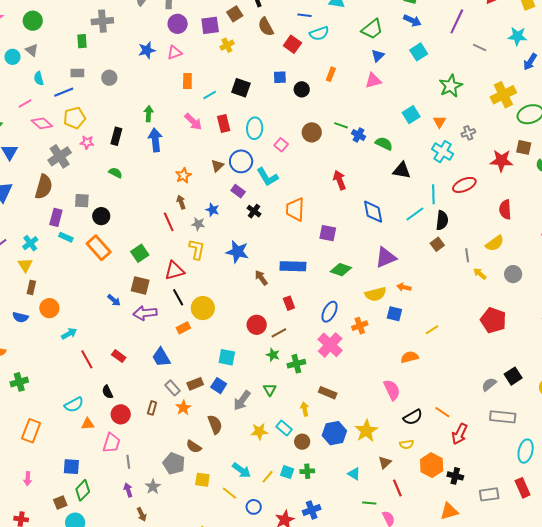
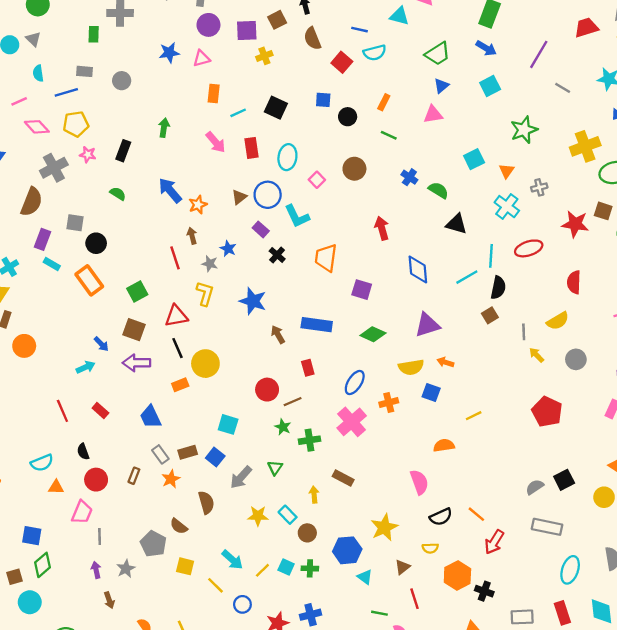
green line: (341, 125) -> (389, 135), moved
blue arrow: (155, 140) -> (170, 190), moved, turned -40
cyan arrow: (69, 334) -> (86, 367), moved
blue hexagon: (334, 433) -> (347, 550), moved

